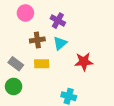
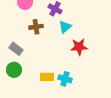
cyan triangle: (60, 43) -> (65, 27), moved
yellow rectangle: (42, 64) -> (47, 77), moved

